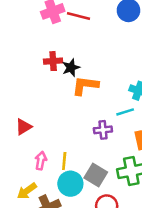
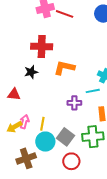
red cross: (53, 61) -> (42, 46), size x1.5
black star: (71, 68) -> (31, 72), moved
red triangle: (24, 127) -> (14, 94), turned 32
yellow arrow: (27, 191) -> (14, 127), moved

